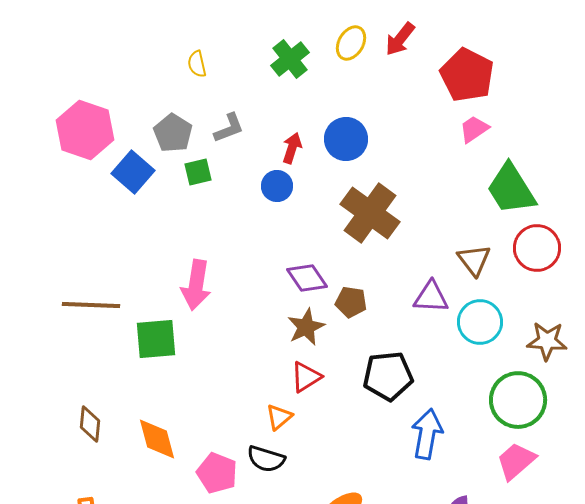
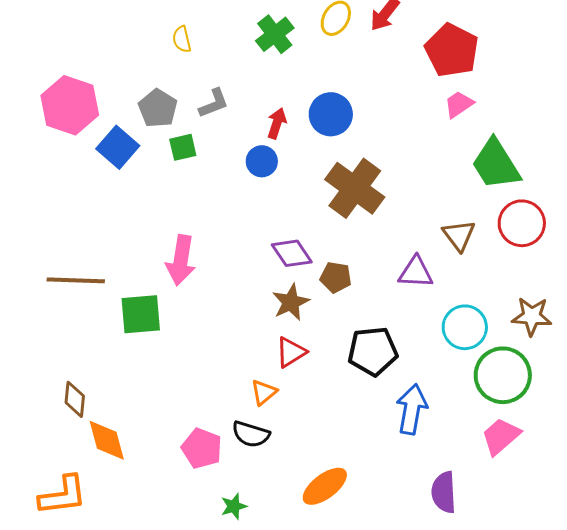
cyan circle: (480, 322) -> (465, 327), moved
orange diamond: (157, 439) -> (107, 440), moved

